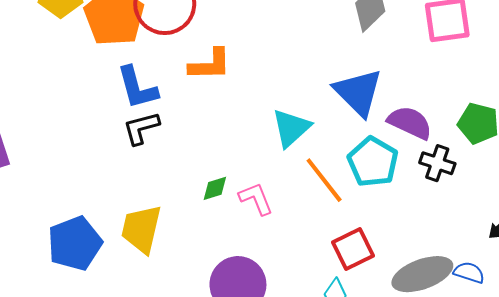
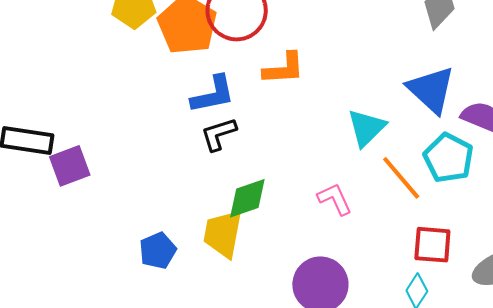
blue L-shape: (137, 88) -> (213, 94), turned -84
green diamond: (215, 188) -> (247, 198), moved, size x1.6
blue pentagon: (75, 243) -> (158, 251), size x0.7
red square: (353, 249) -> (432, 245), turned 33

